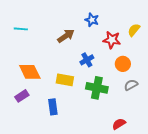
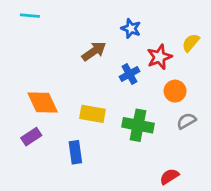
cyan line: (21, 29) -> (30, 16), moved
red star: (112, 40) -> (159, 57), turned -30
blue cross: (87, 60) -> (129, 74), moved

